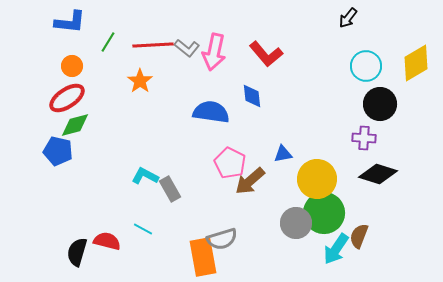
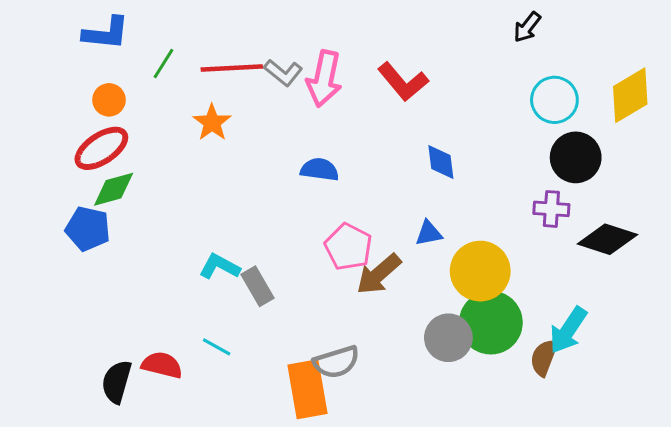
blue diamond: (252, 96) -> (441, 162), moved
blue semicircle: (211, 112) -> (320, 170), size x0.7
black diamond: (378, 174) -> (607, 239), moved
cyan arrow: (336, 249) -> (568, 330), moved

